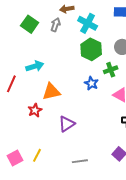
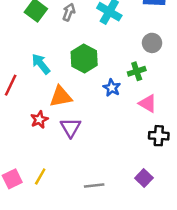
green hexagon: (91, 49) -> (84, 58), moved
cyan arrow: (35, 66) -> (41, 64), turned -114
purple triangle: (67, 124) -> (71, 127), moved, turned -30

